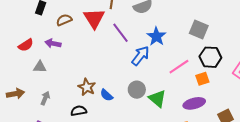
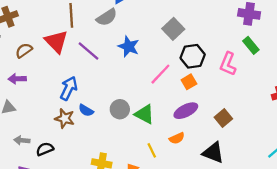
gray square: (199, 30) -> (173, 29), turned 36
blue arrow: (140, 56) -> (69, 88), moved
blue semicircle: (106, 95) -> (86, 110), moved
gray arrow: (45, 98) -> (22, 140), turned -96
black semicircle: (79, 111) -> (45, 149), moved

